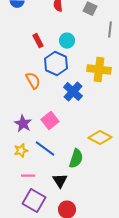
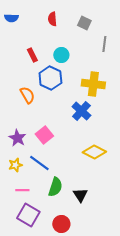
blue cross: (73, 92) -> (81, 111), moved
green semicircle: (76, 159) -> (55, 187), moved
black triangle: (60, 181) -> (80, 195), moved

